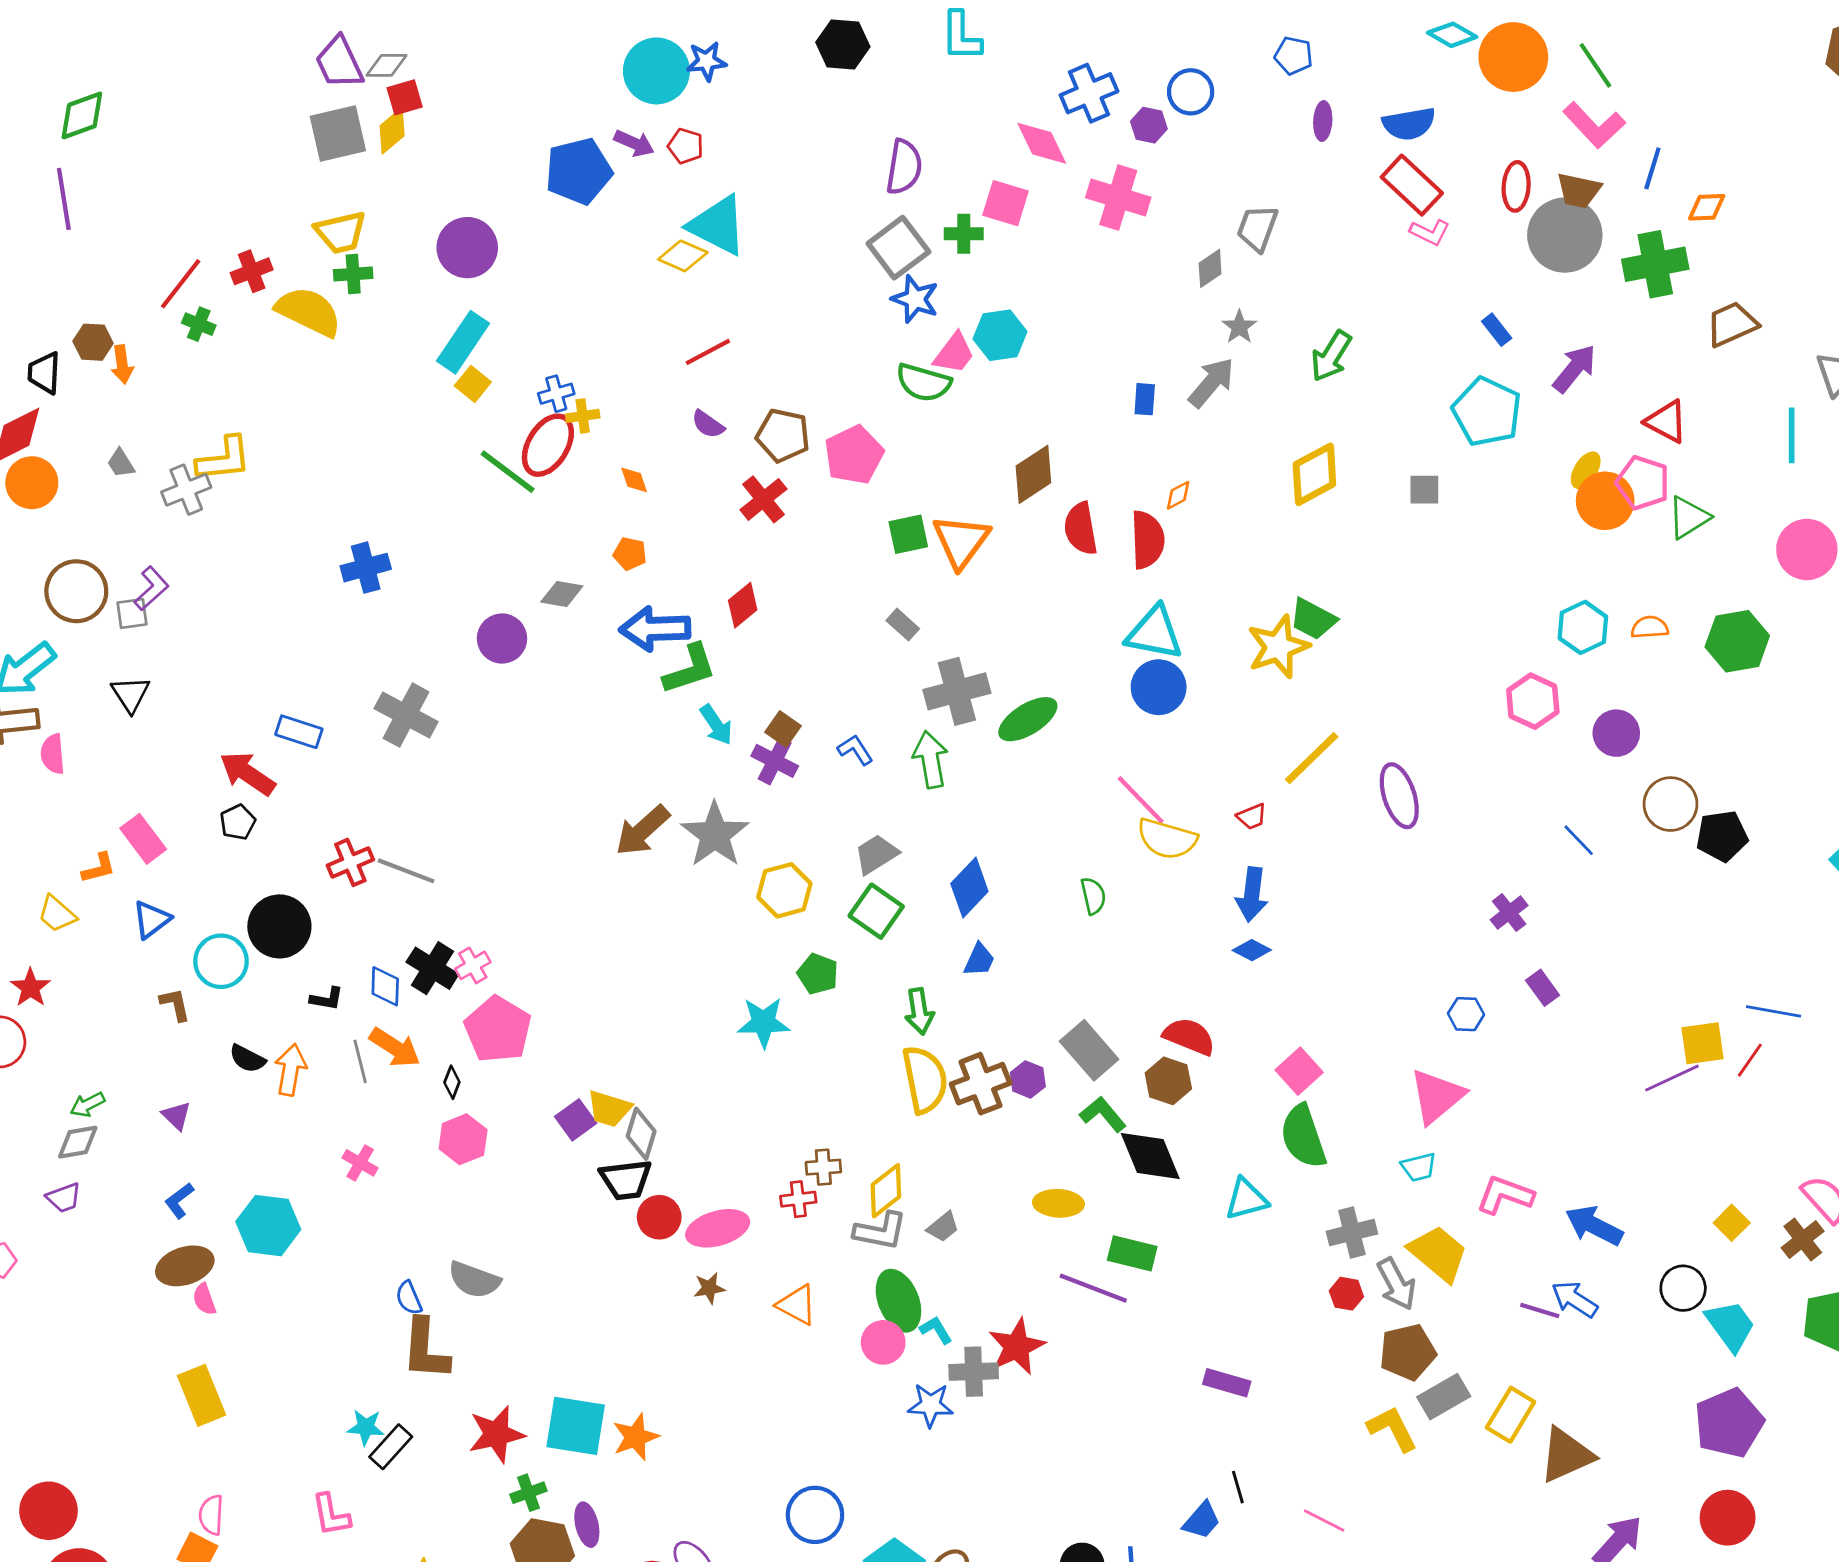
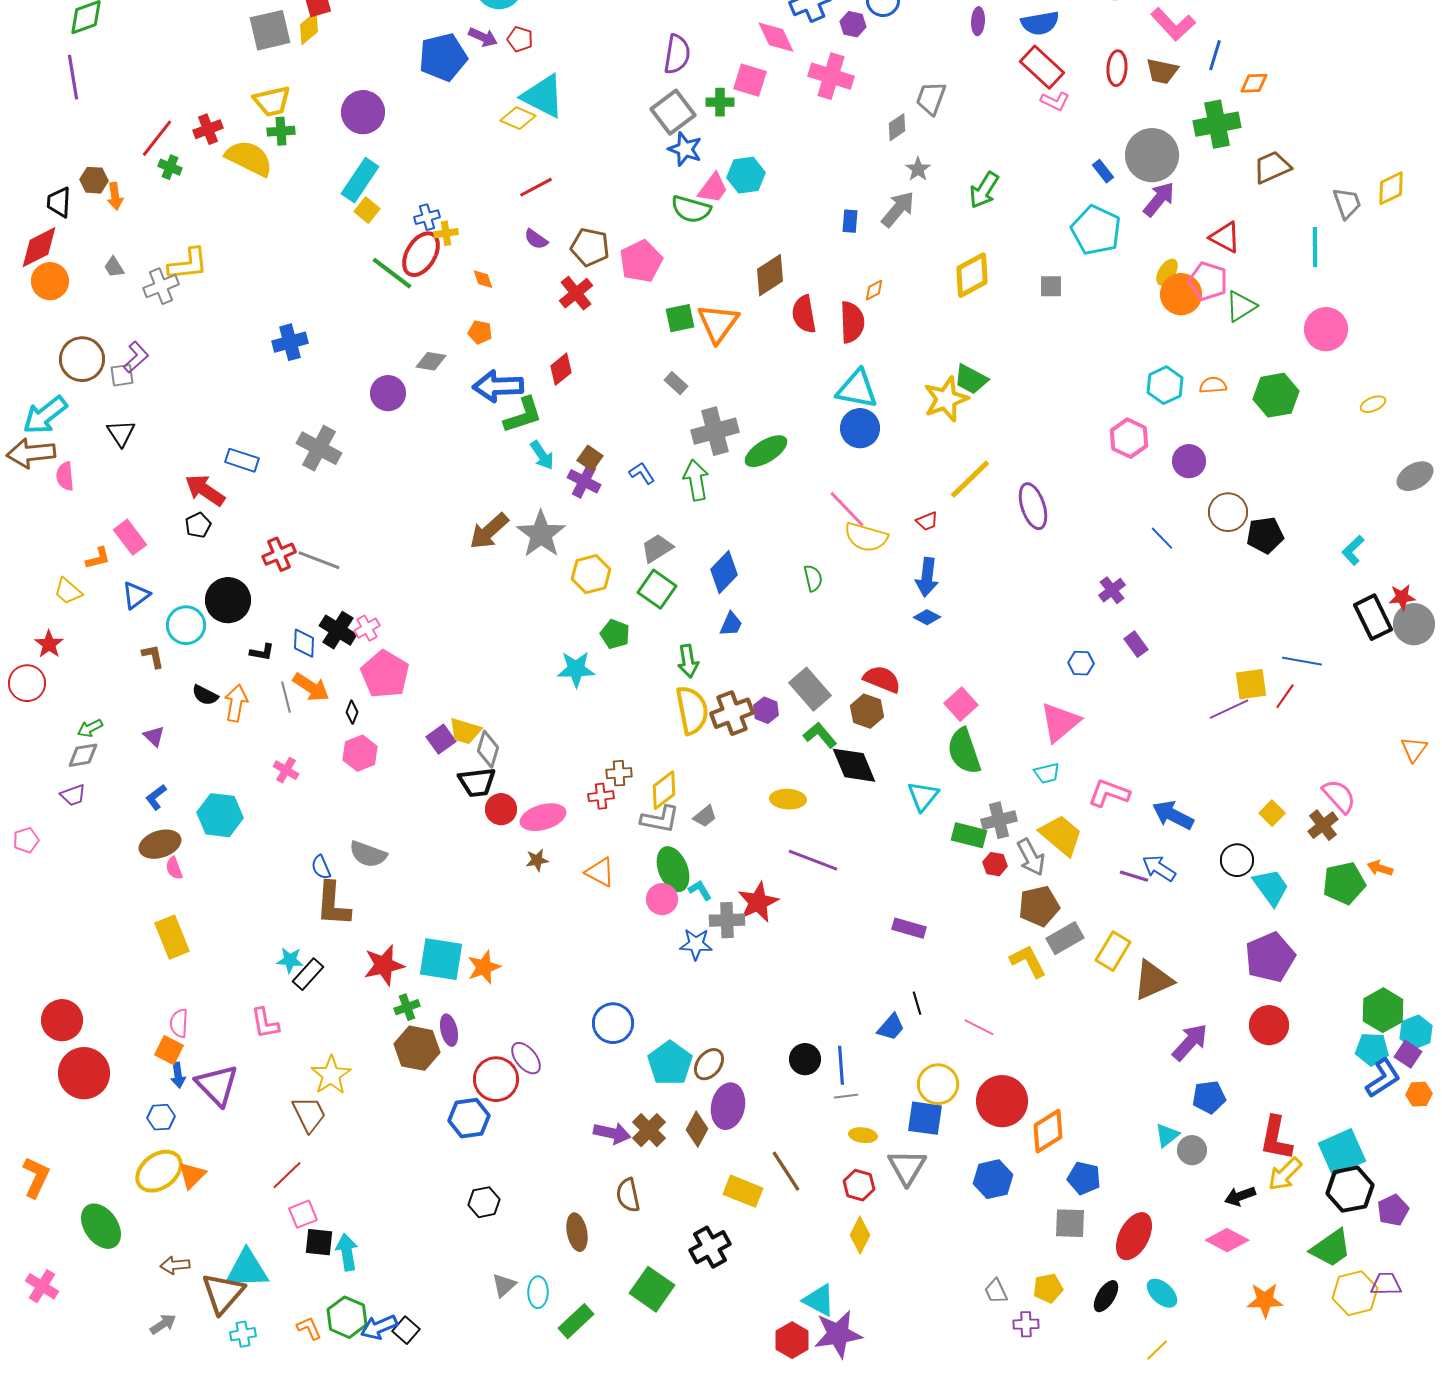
gray circle: (1565, 235) -> (1152, 155), moved
cyan triangle: (1246, 1199) -> (923, 796), turned -36
green rectangle: (1132, 1253) -> (969, 835), moved

